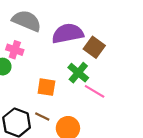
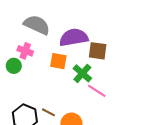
brown square: (94, 47) -> (98, 51), turned -30
orange square: (46, 87) -> (58, 61), moved

